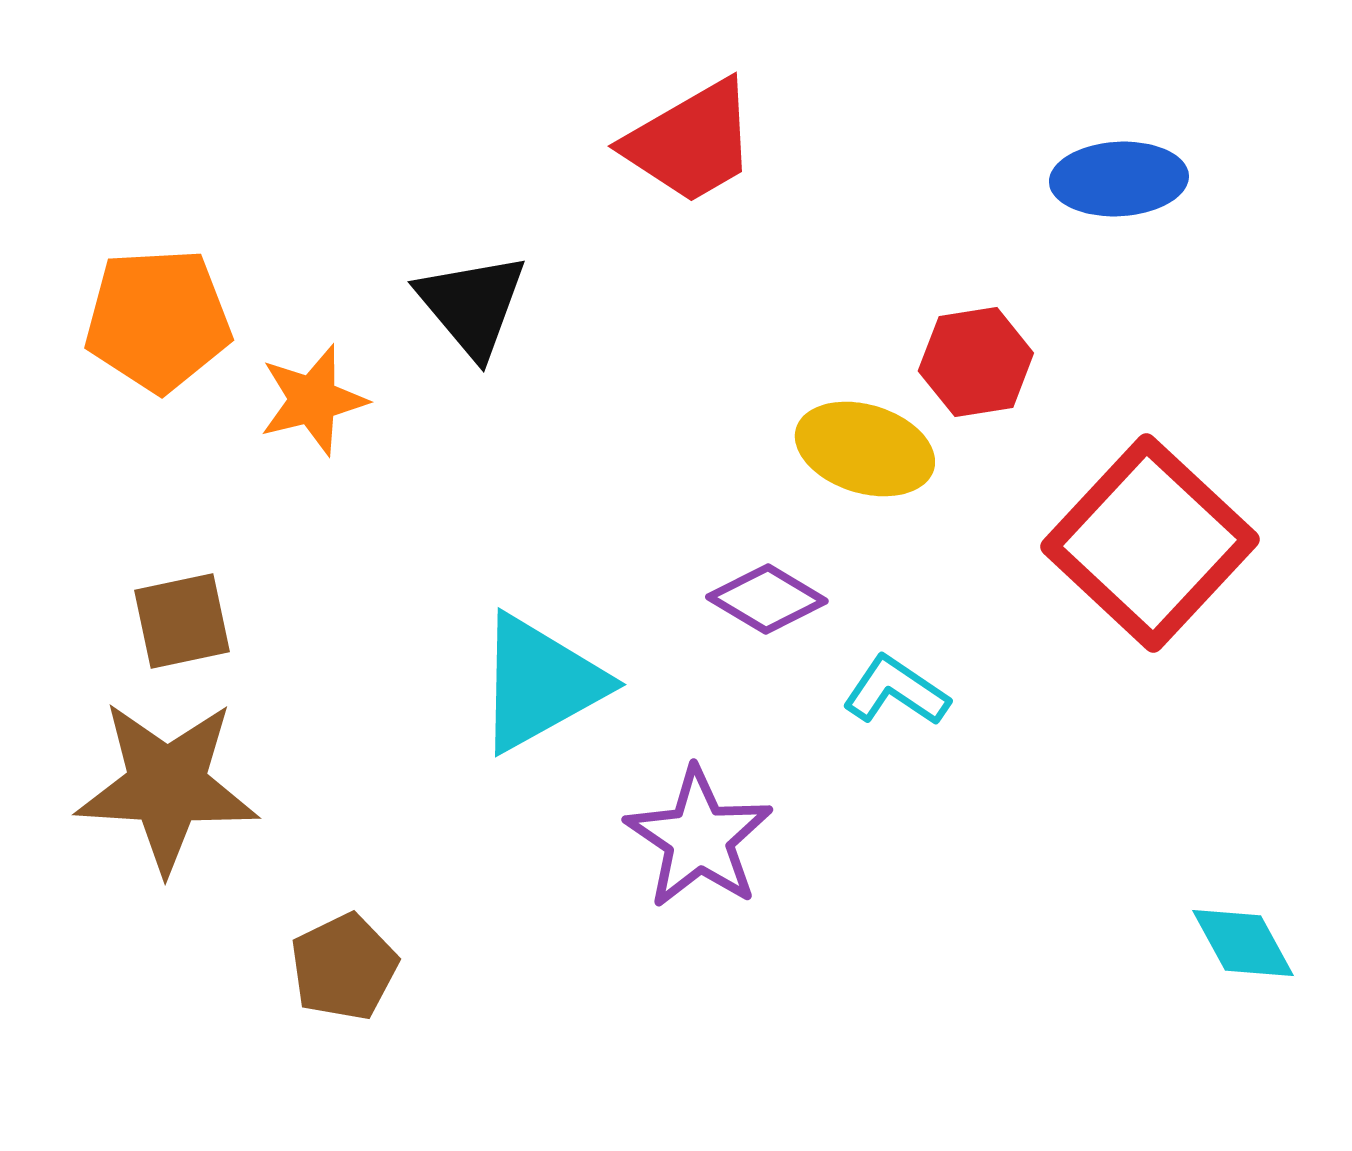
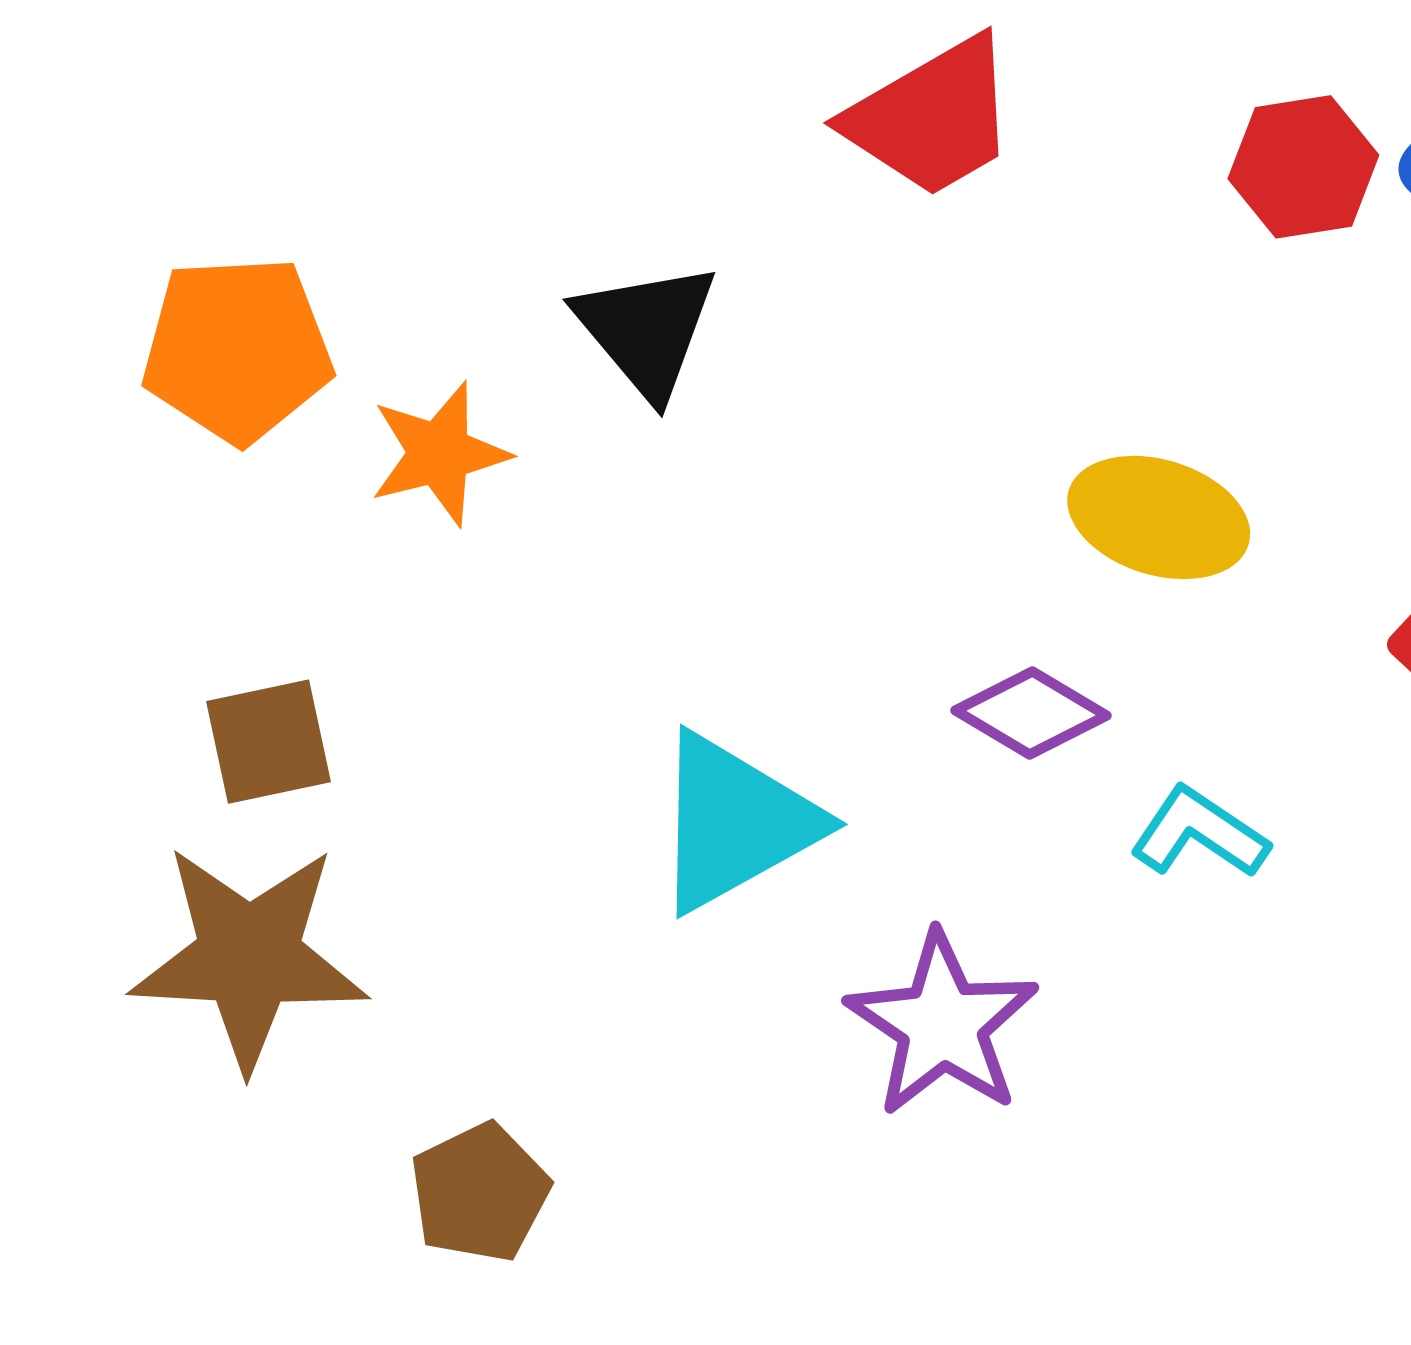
red hexagon: (976, 362) -> (1303, 167), moved

